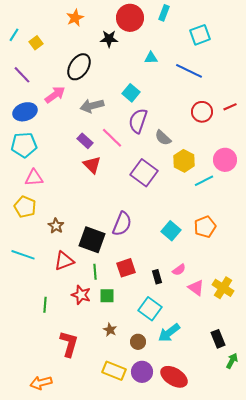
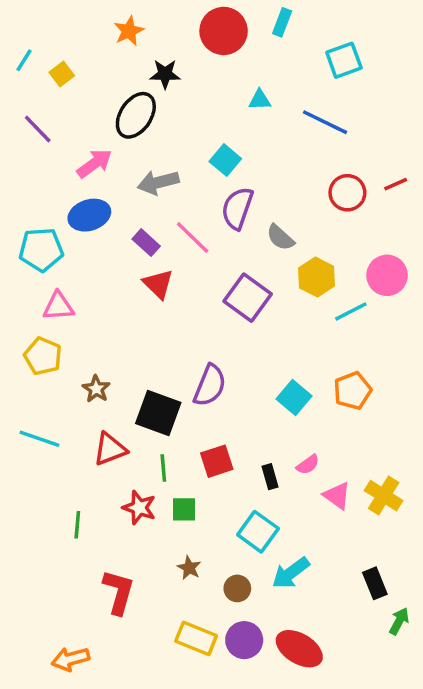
black star: (109, 39) -> (165, 74), moved
blue ellipse: (25, 112) -> (89, 215), moved

